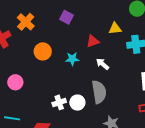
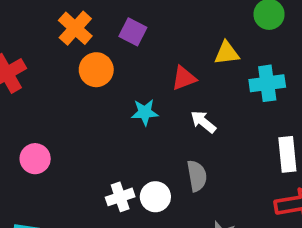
orange cross: (26, 22) -> (75, 28), moved
orange circle: (43, 51) -> (96, 70), moved
gray semicircle: (99, 92) -> (197, 176), size x0.7

